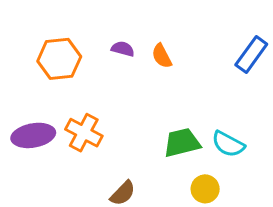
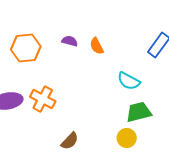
green trapezoid: (182, 143) -> (139, 112), moved
cyan semicircle: (228, 144) -> (129, 81), moved

